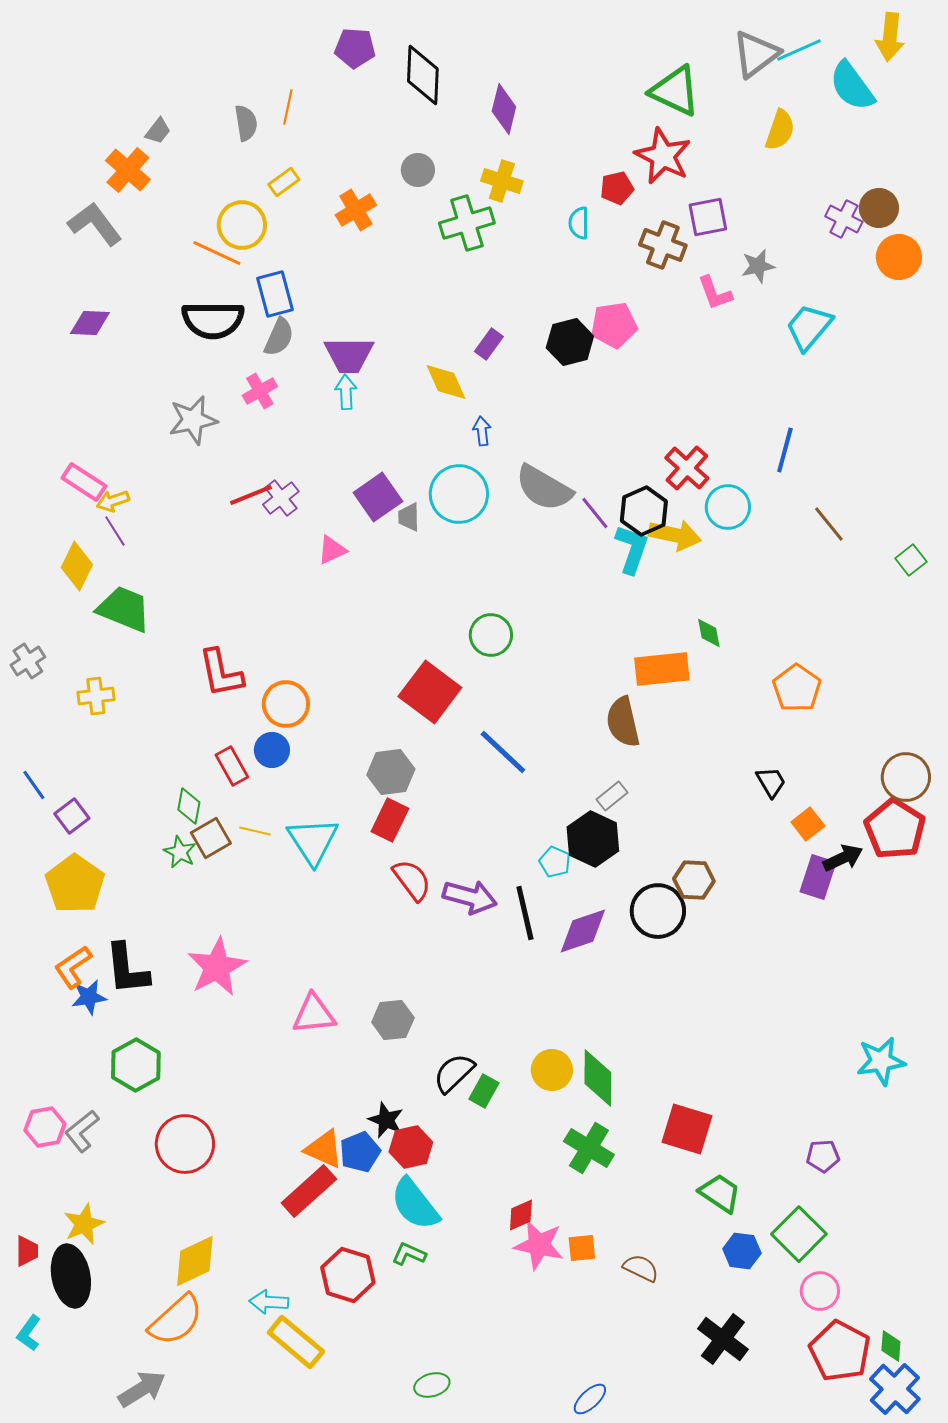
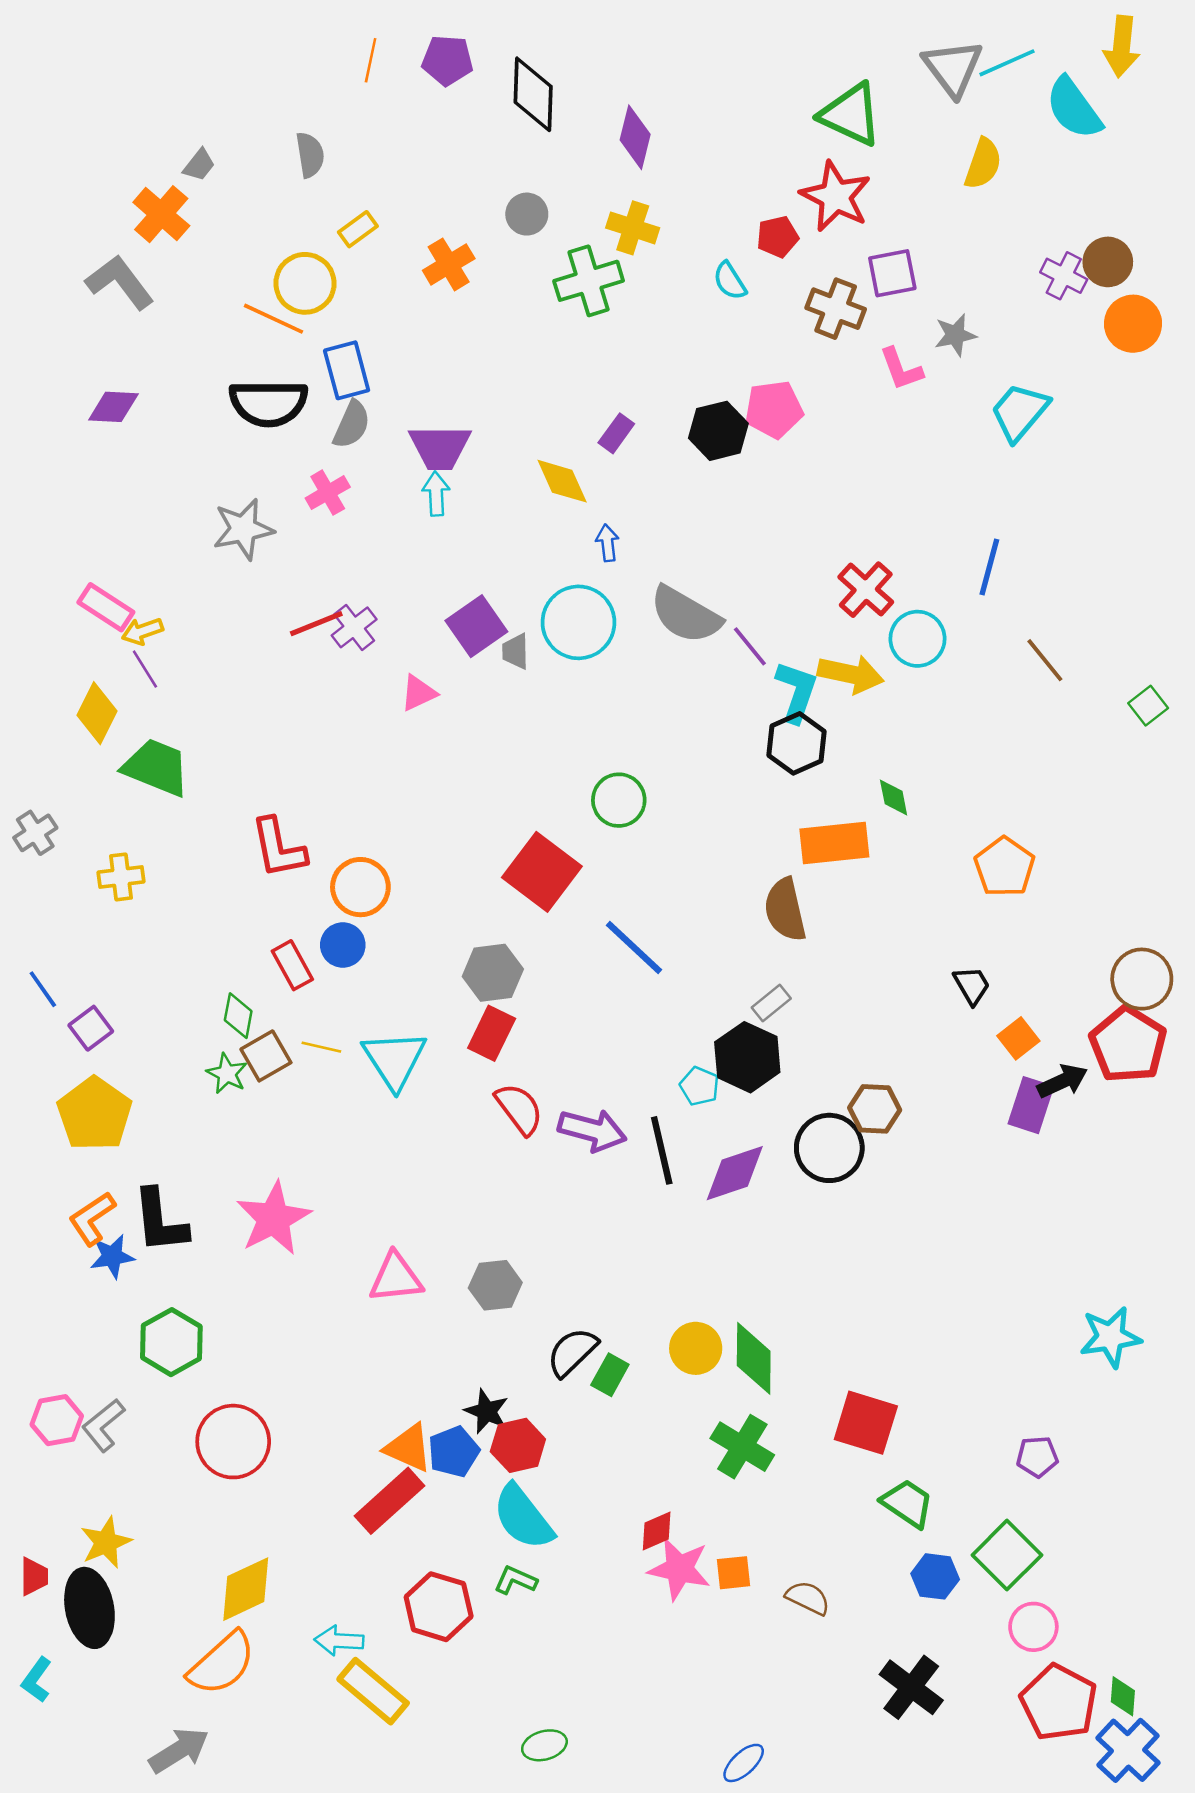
gray triangle: (756, 54) -> (953, 68), turned -30
orange line: (288, 107) -> (371, 60), moved
cyan semicircle: (579, 223) -> (730, 281), turned -32
black hexagon: (644, 511) -> (797, 743), moved

